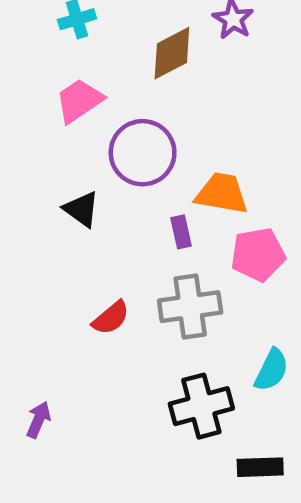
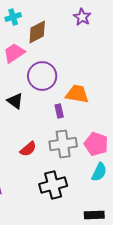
brown diamond: (172, 53) -> (37, 32), moved
pink pentagon: (258, 254) -> (96, 144), moved, turned 30
black cross: (201, 406) -> (53, 185), moved

